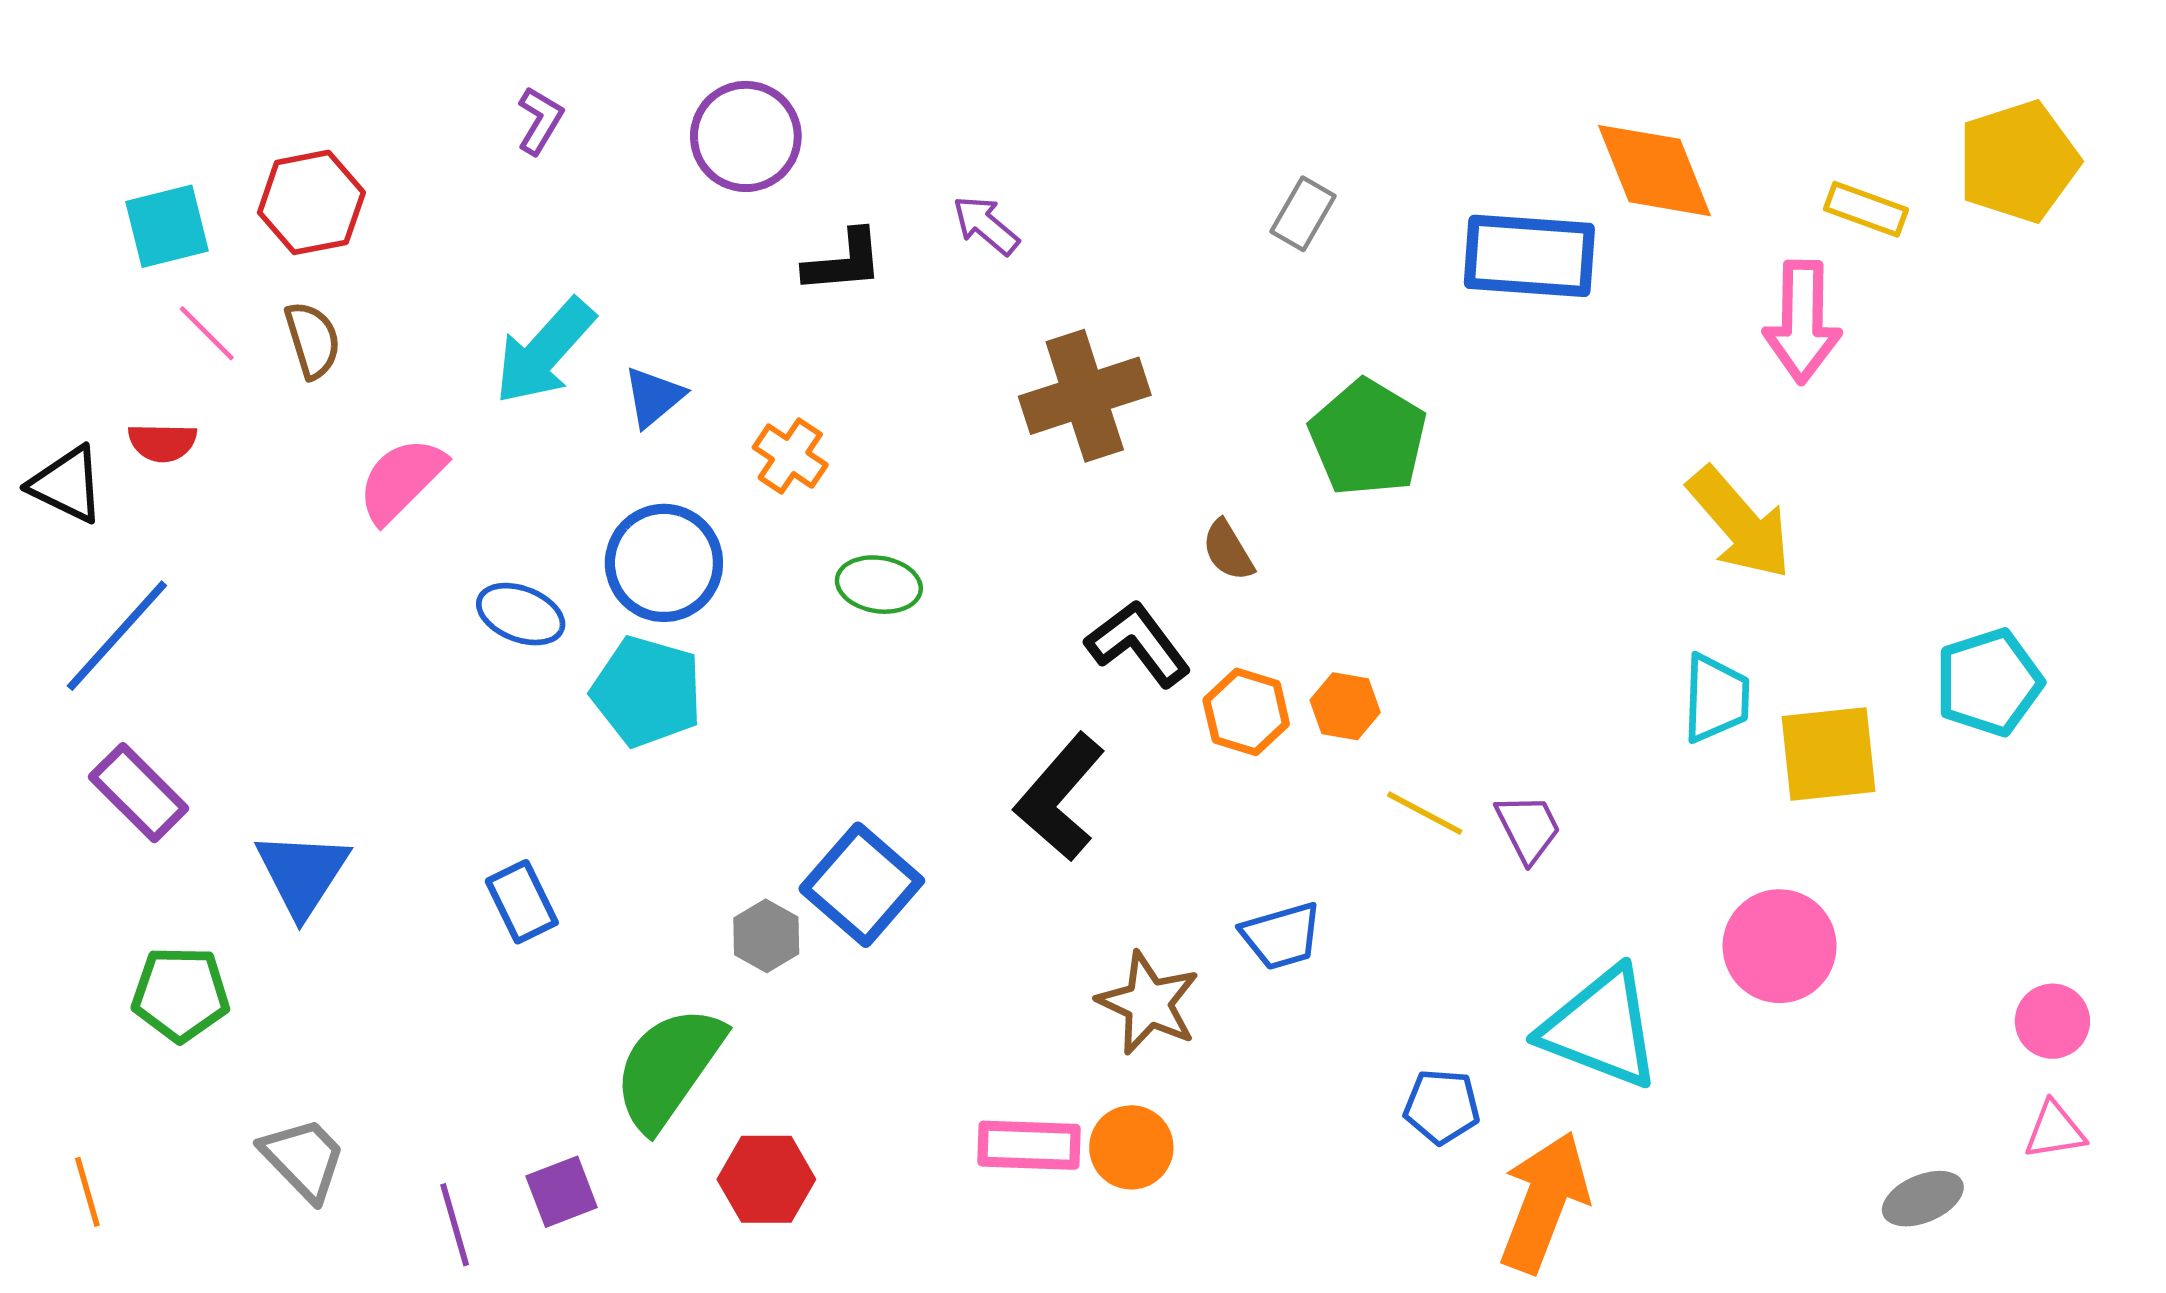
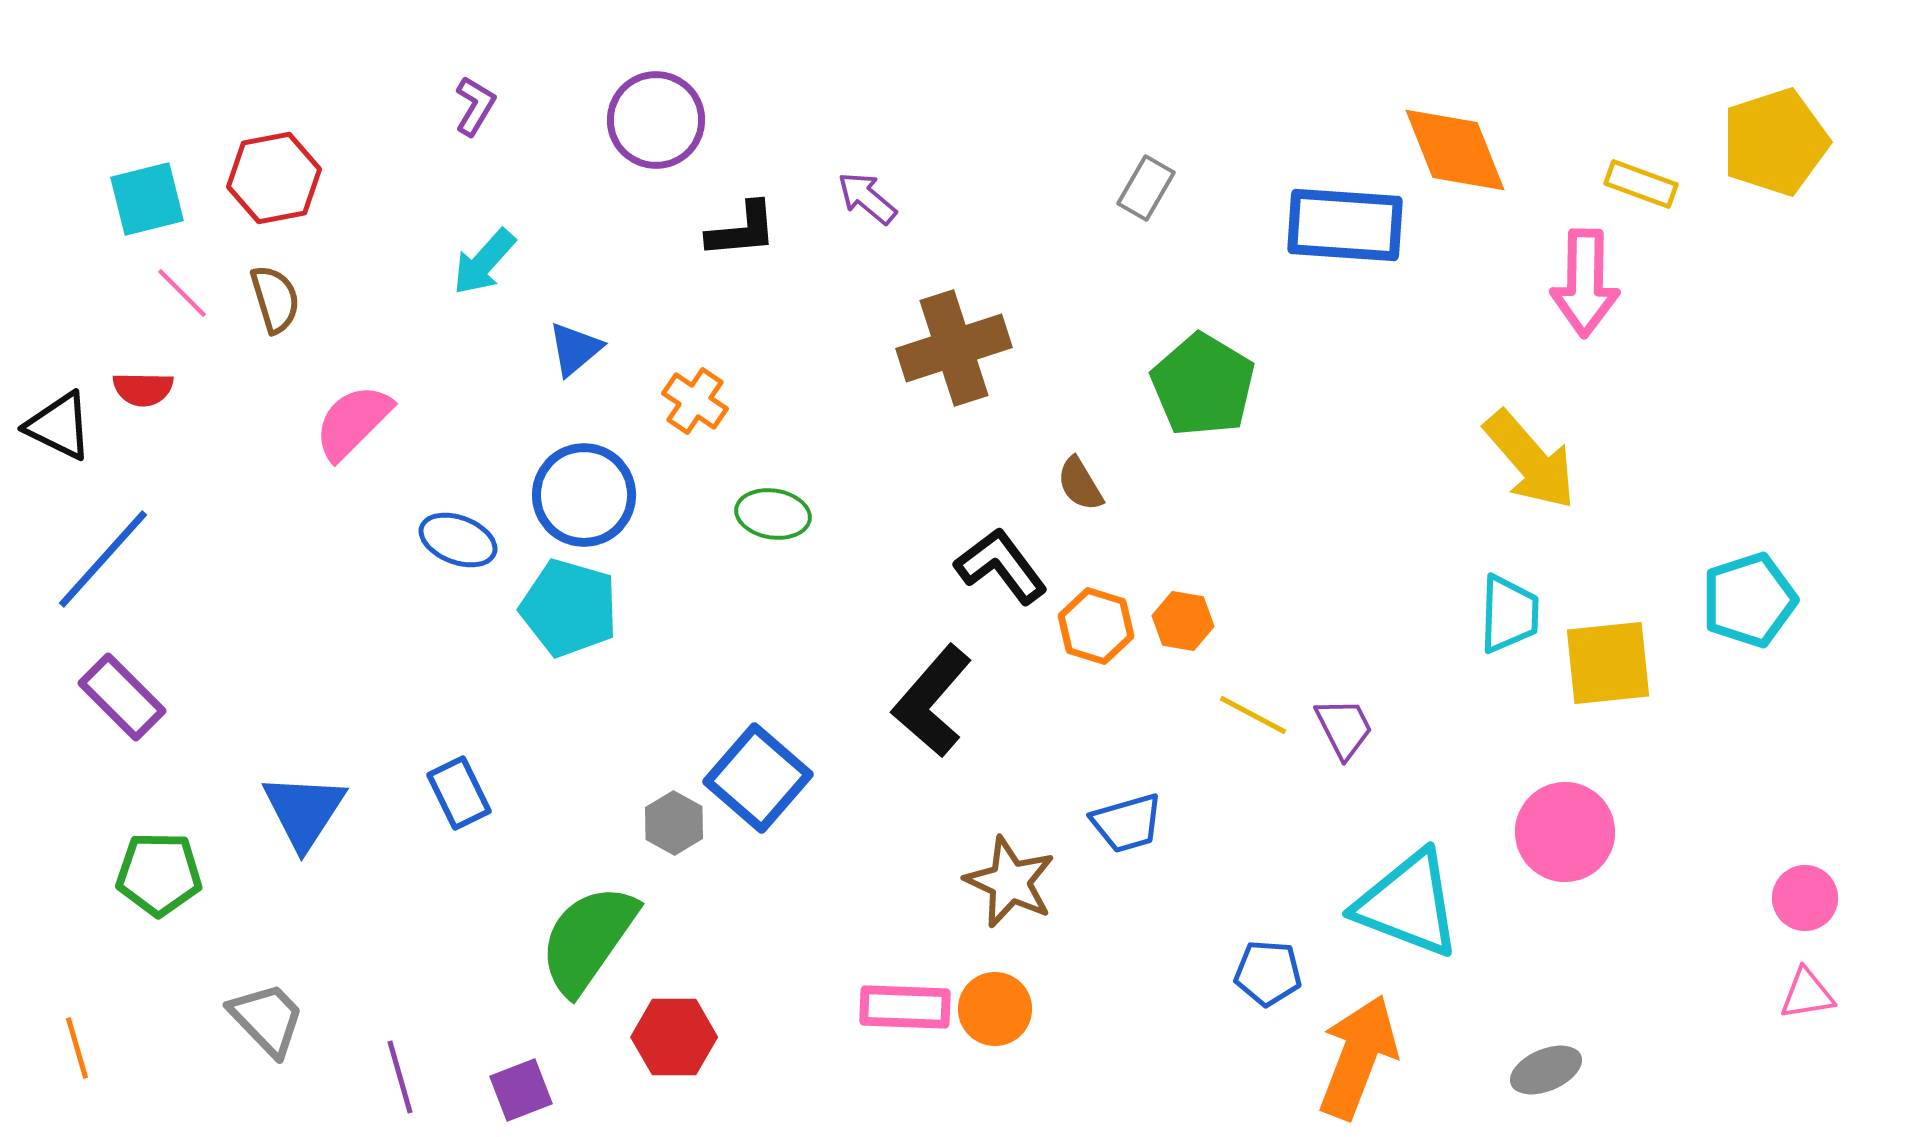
cyan arrow: (545, 351) -> (484, 262), moved, size x0.7
blue triangle: (302, 873) -> (304, 811), moved
purple square: (562, 1192) -> (521, 1090), moved
gray ellipse: (1923, 1199) -> (1546, 1070), moved

